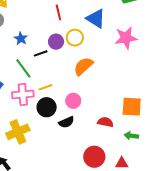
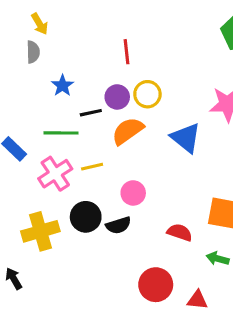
blue triangle: (96, 18) -> (186, 138), moved
orange semicircle: (83, 66) -> (128, 131), moved
green line: (23, 68) -> (61, 133), turned -60
pink cross: (23, 94) -> (55, 174), turned -35
black circle: (47, 107) -> (86, 217), moved

